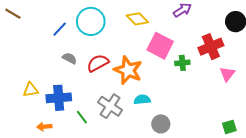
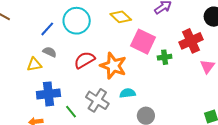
gray semicircle: (70, 58) -> (50, 52), moved
yellow triangle: (31, 90) -> (34, 65), moved

